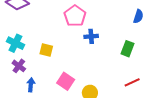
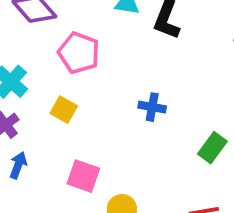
pink pentagon: (75, 16) -> (79, 53), moved, turned -30
pink square: (66, 81) -> (83, 176), turned -30

